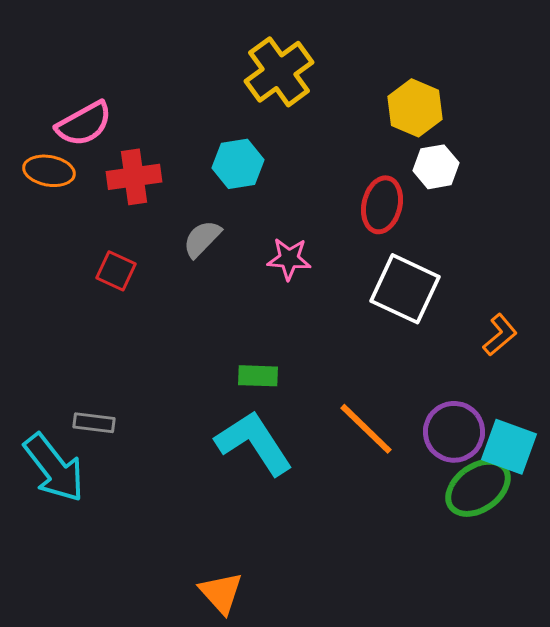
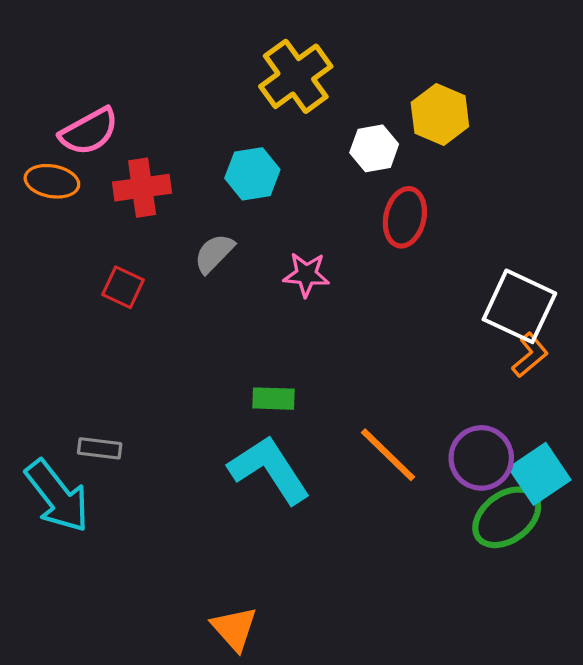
white hexagon: (436, 167) -> (374, 148), moved
white square: (405, 289) -> (519, 306), moved
cyan square: (509, 447) -> (540, 474), turned 36

